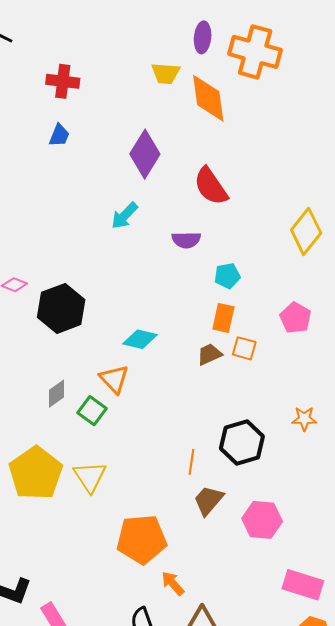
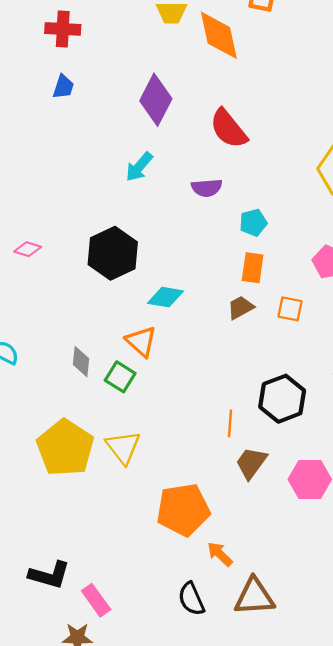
black hexagon: (61, 308) -> (113, 253), moved
orange square: (244, 348) -> (290, 309), moved
gray diamond: (56, 394) -> (81, 362), turned -44

